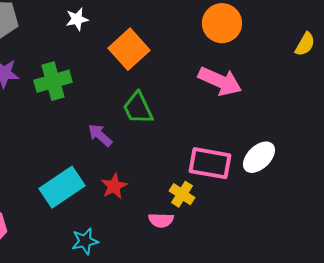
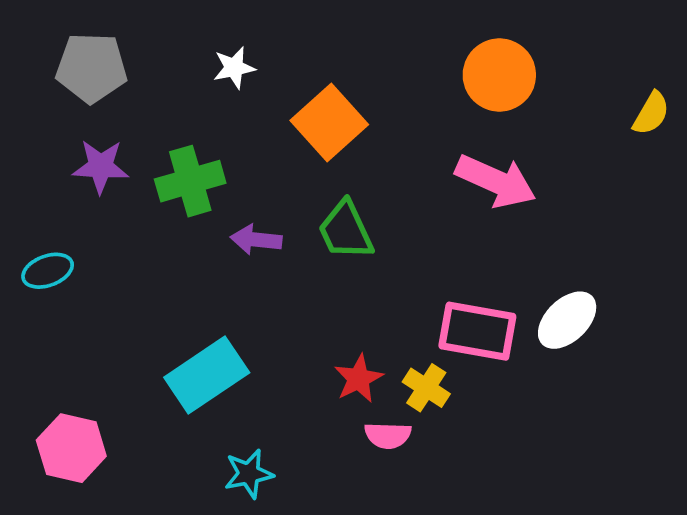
purple arrow: (100, 135) -> (256, 240), moved, turned -36
red star: (114, 186) -> (359, 379), moved

